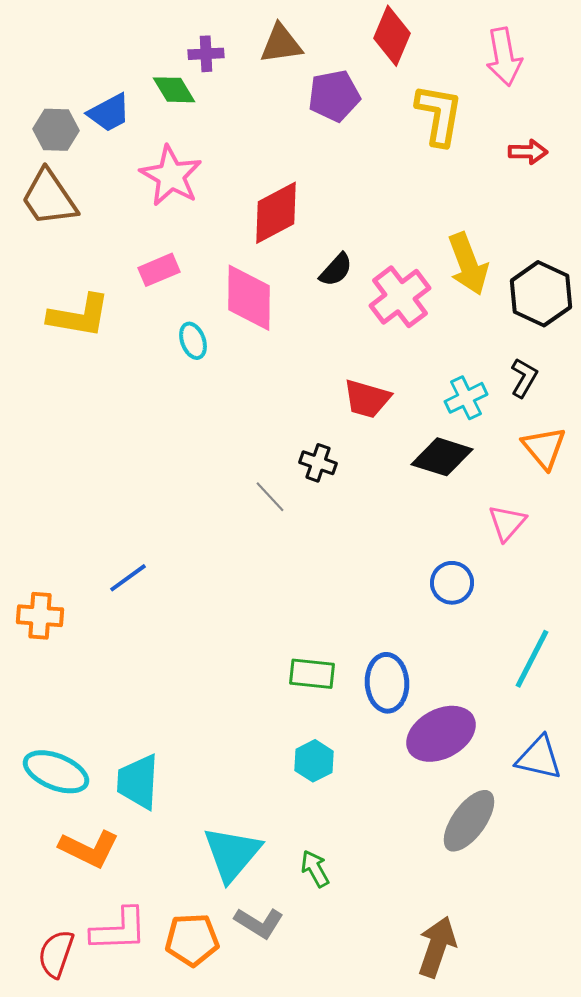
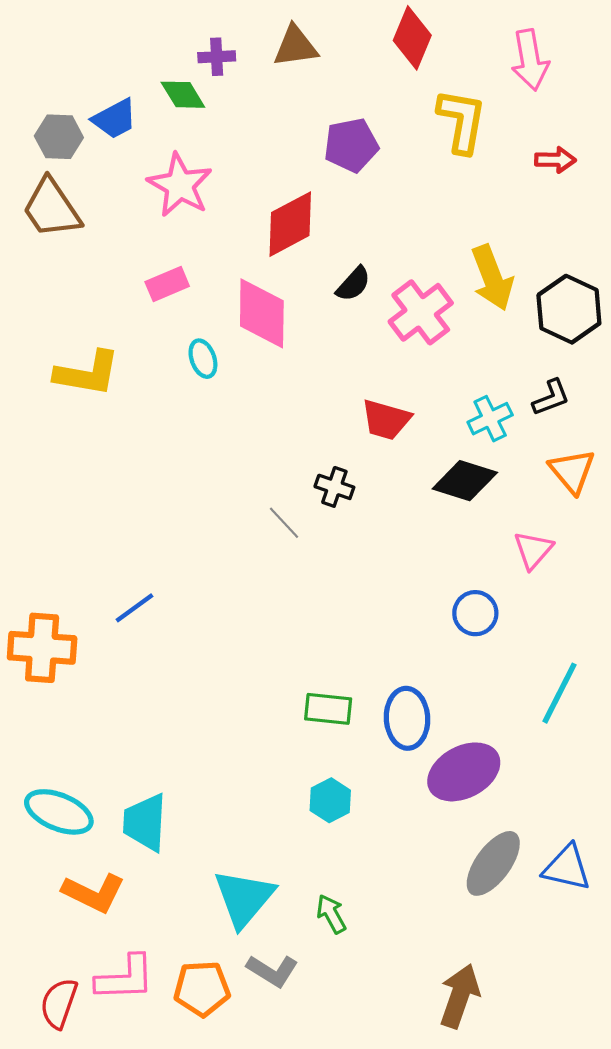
purple pentagon: (334, 96) -> (351, 145), moved
yellow L-shape: (79, 316) -> (87, 373), moved
black L-shape: (524, 378) -> (551, 398), turned 39
orange cross: (40, 616) -> (42, 648), size x1.4
blue triangle: (539, 758) -> (567, 868), moved

